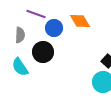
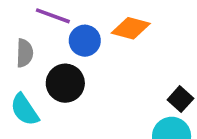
orange diamond: (80, 21) -> (131, 28), turned -45

